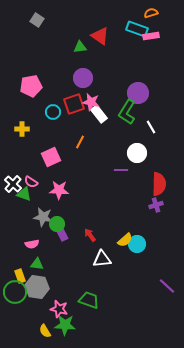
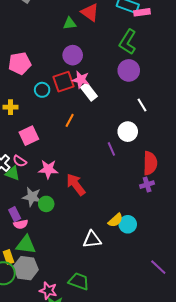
green L-shape: (127, 112) -> (128, 42), moved
pink square: (51, 157) -> (29, 136), moved
purple line: (121, 170) -> (111, 149), turned 64
purple rectangle: (62, 234) -> (15, 214), moved
red arrow: (90, 235) -> (76, 185), moved, size x1.6
green triangle: (37, 264) -> (26, 245), size x1.5

